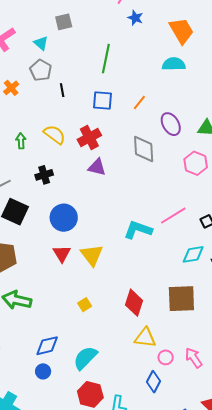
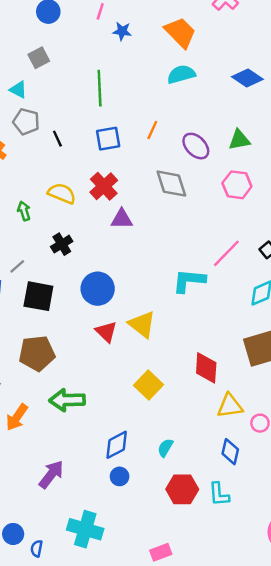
yellow square: (85, 305) -> (149, 385), size x1.6
cyan semicircle: (85, 358) -> (165, 448), size x0.6
blue diamond: (154, 382) -> (230, 452), moved

